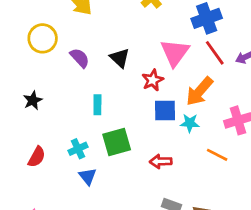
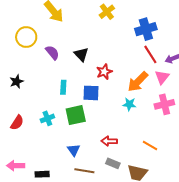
pink triangle: (175, 53) -> (162, 77), moved, size x0.7
blue square: (165, 110) -> (91, 93), moved
orange line: (217, 155) -> (150, 146), moved
red arrow: (161, 161) -> (109, 141), moved
blue triangle: (88, 176) -> (74, 150), moved

